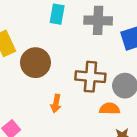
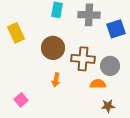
brown circle: (35, 63) -> (53, 48), moved

